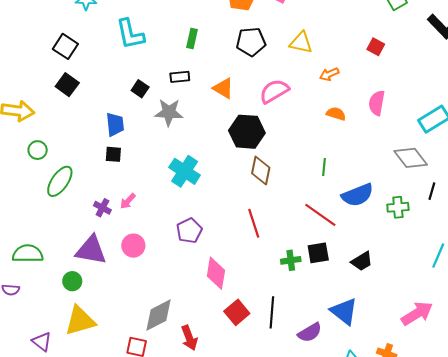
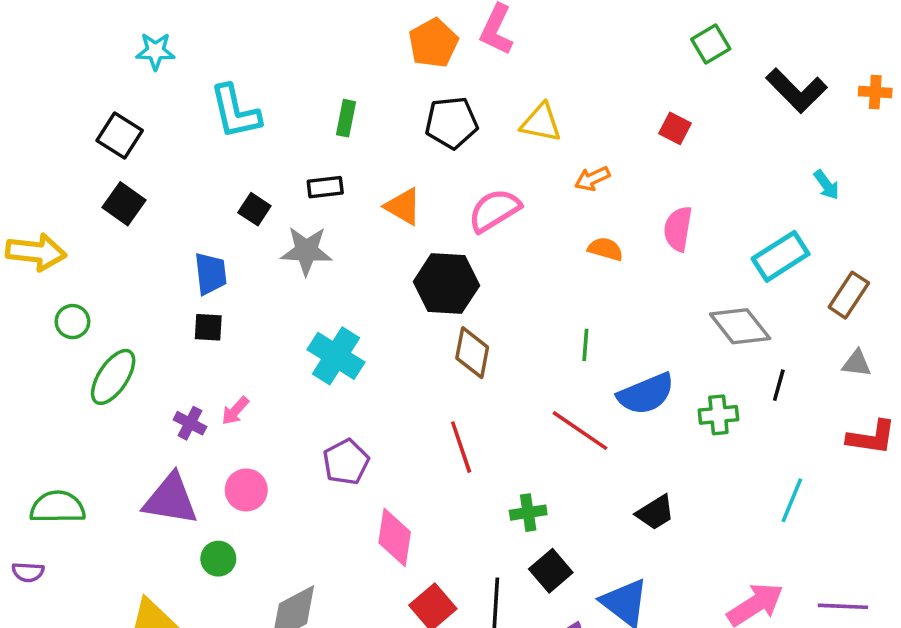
black square: (318, 253) -> (551, 571), moved, turned -30
green circle: (72, 281) -> (218, 559), moved

